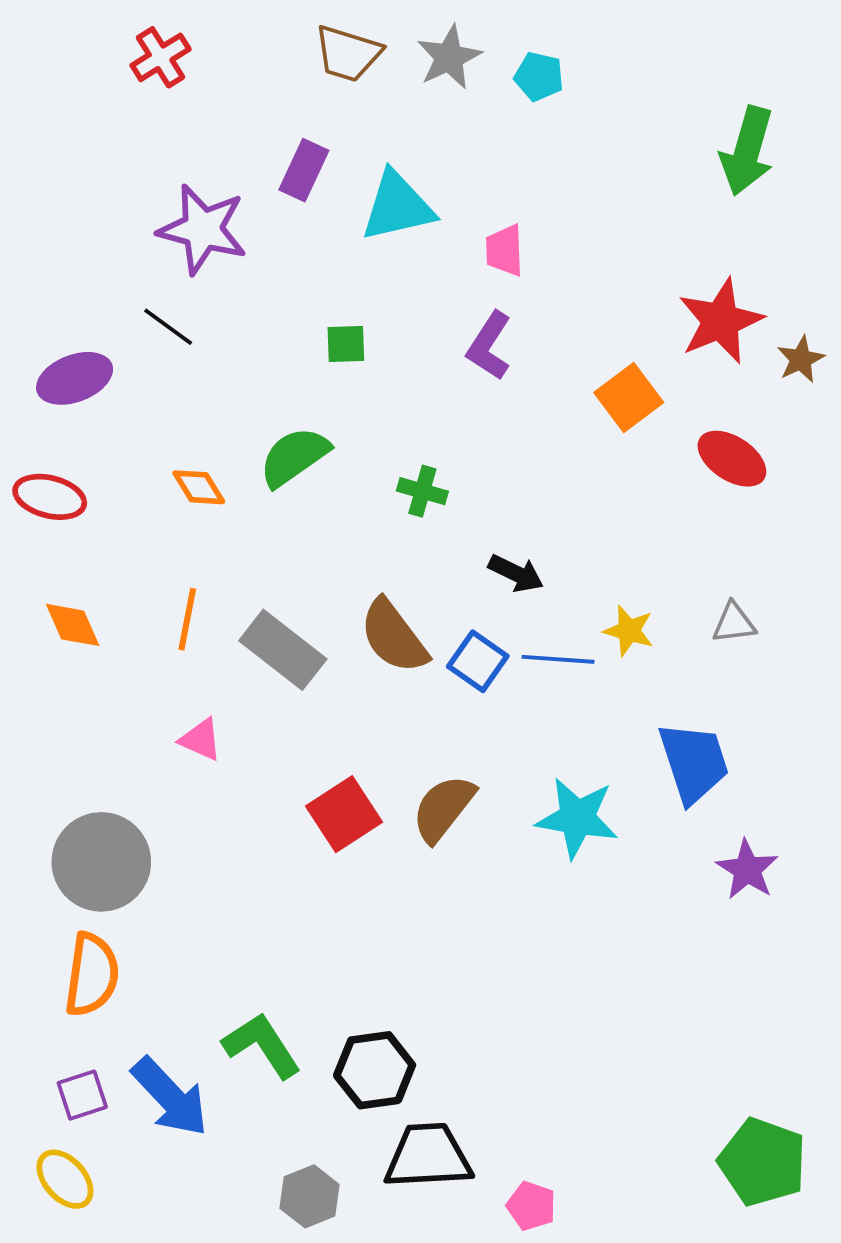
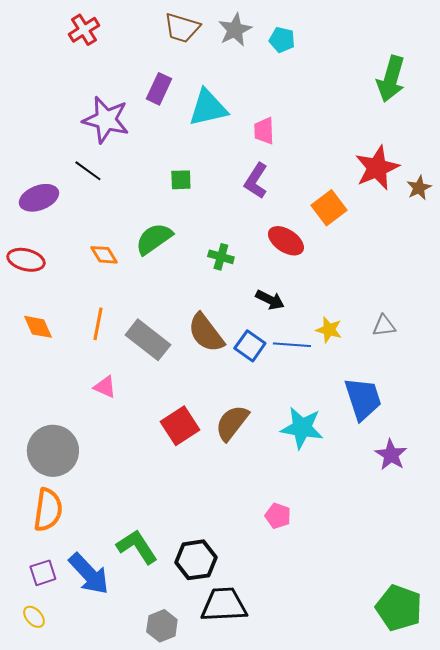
red ellipse: (732, 459) -> (286, 241), moved
yellow ellipse: (65, 1179) -> (34, 617), size x0.7
pink pentagon: (531, 1206) -> (278, 516), moved

